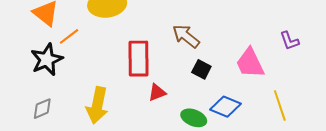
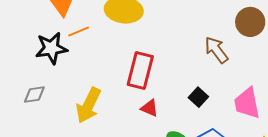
brown arrow: (186, 36) -> (216, 50), moved
red triangle: (157, 92) -> (150, 108), turned 30

